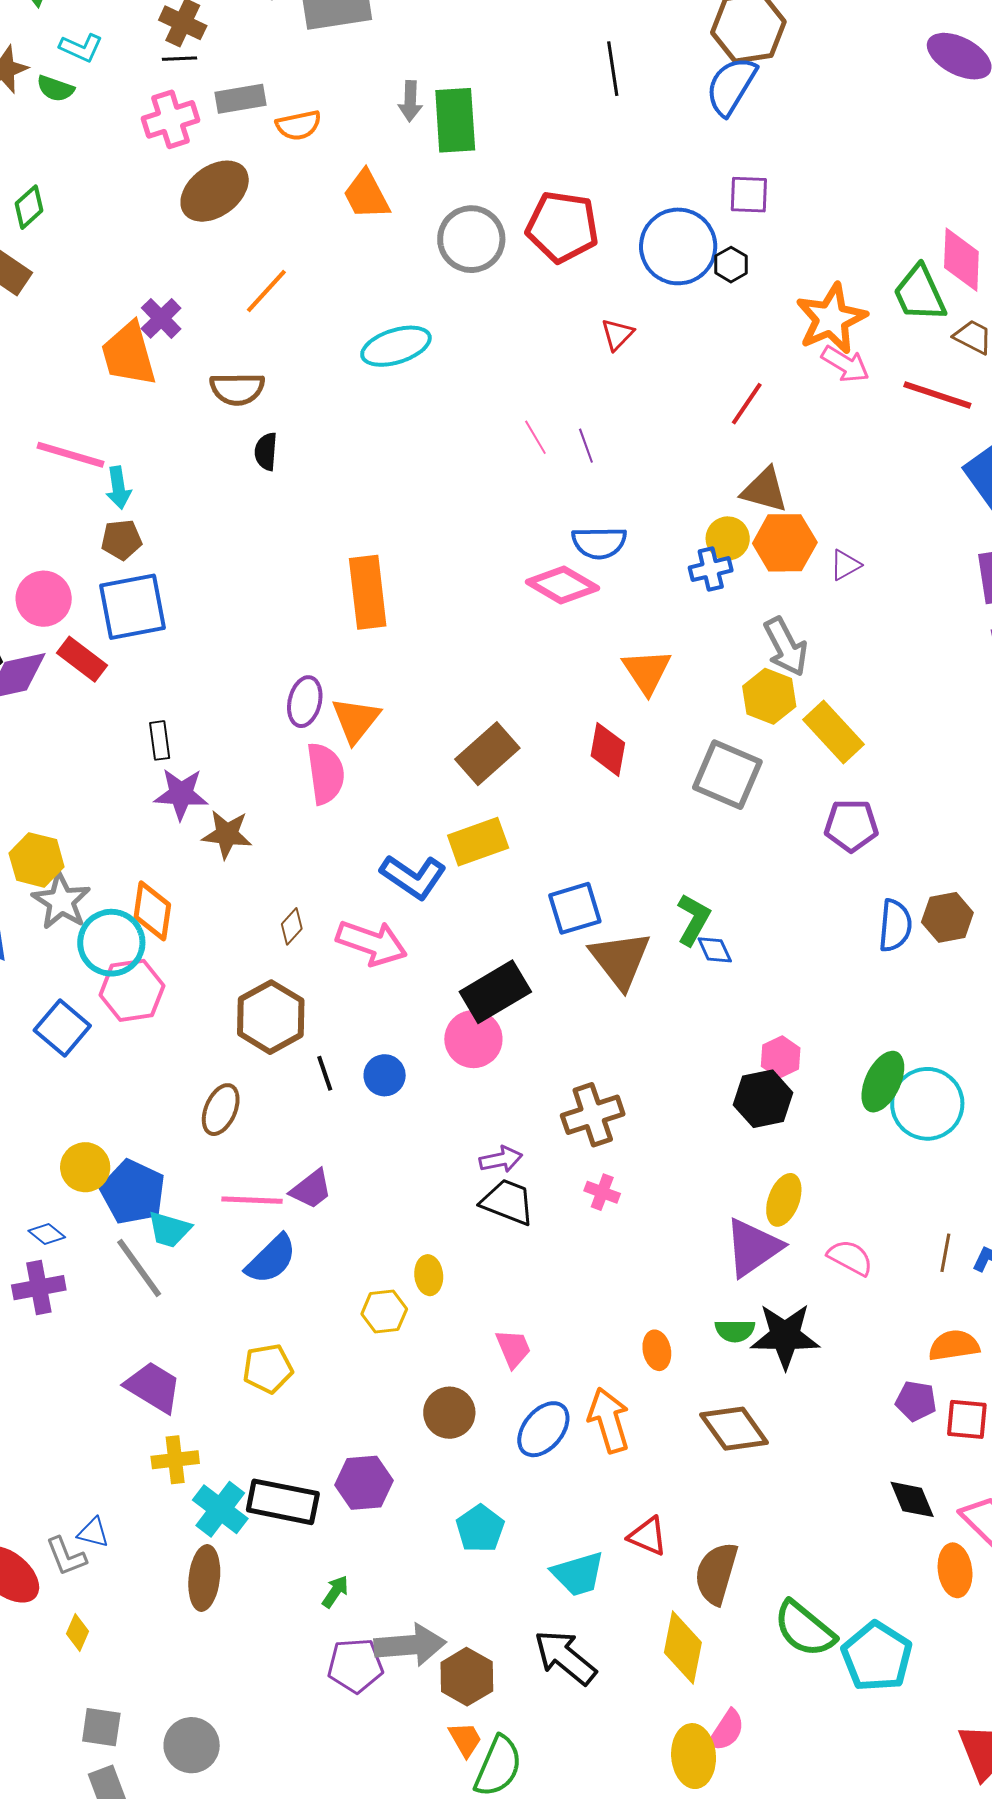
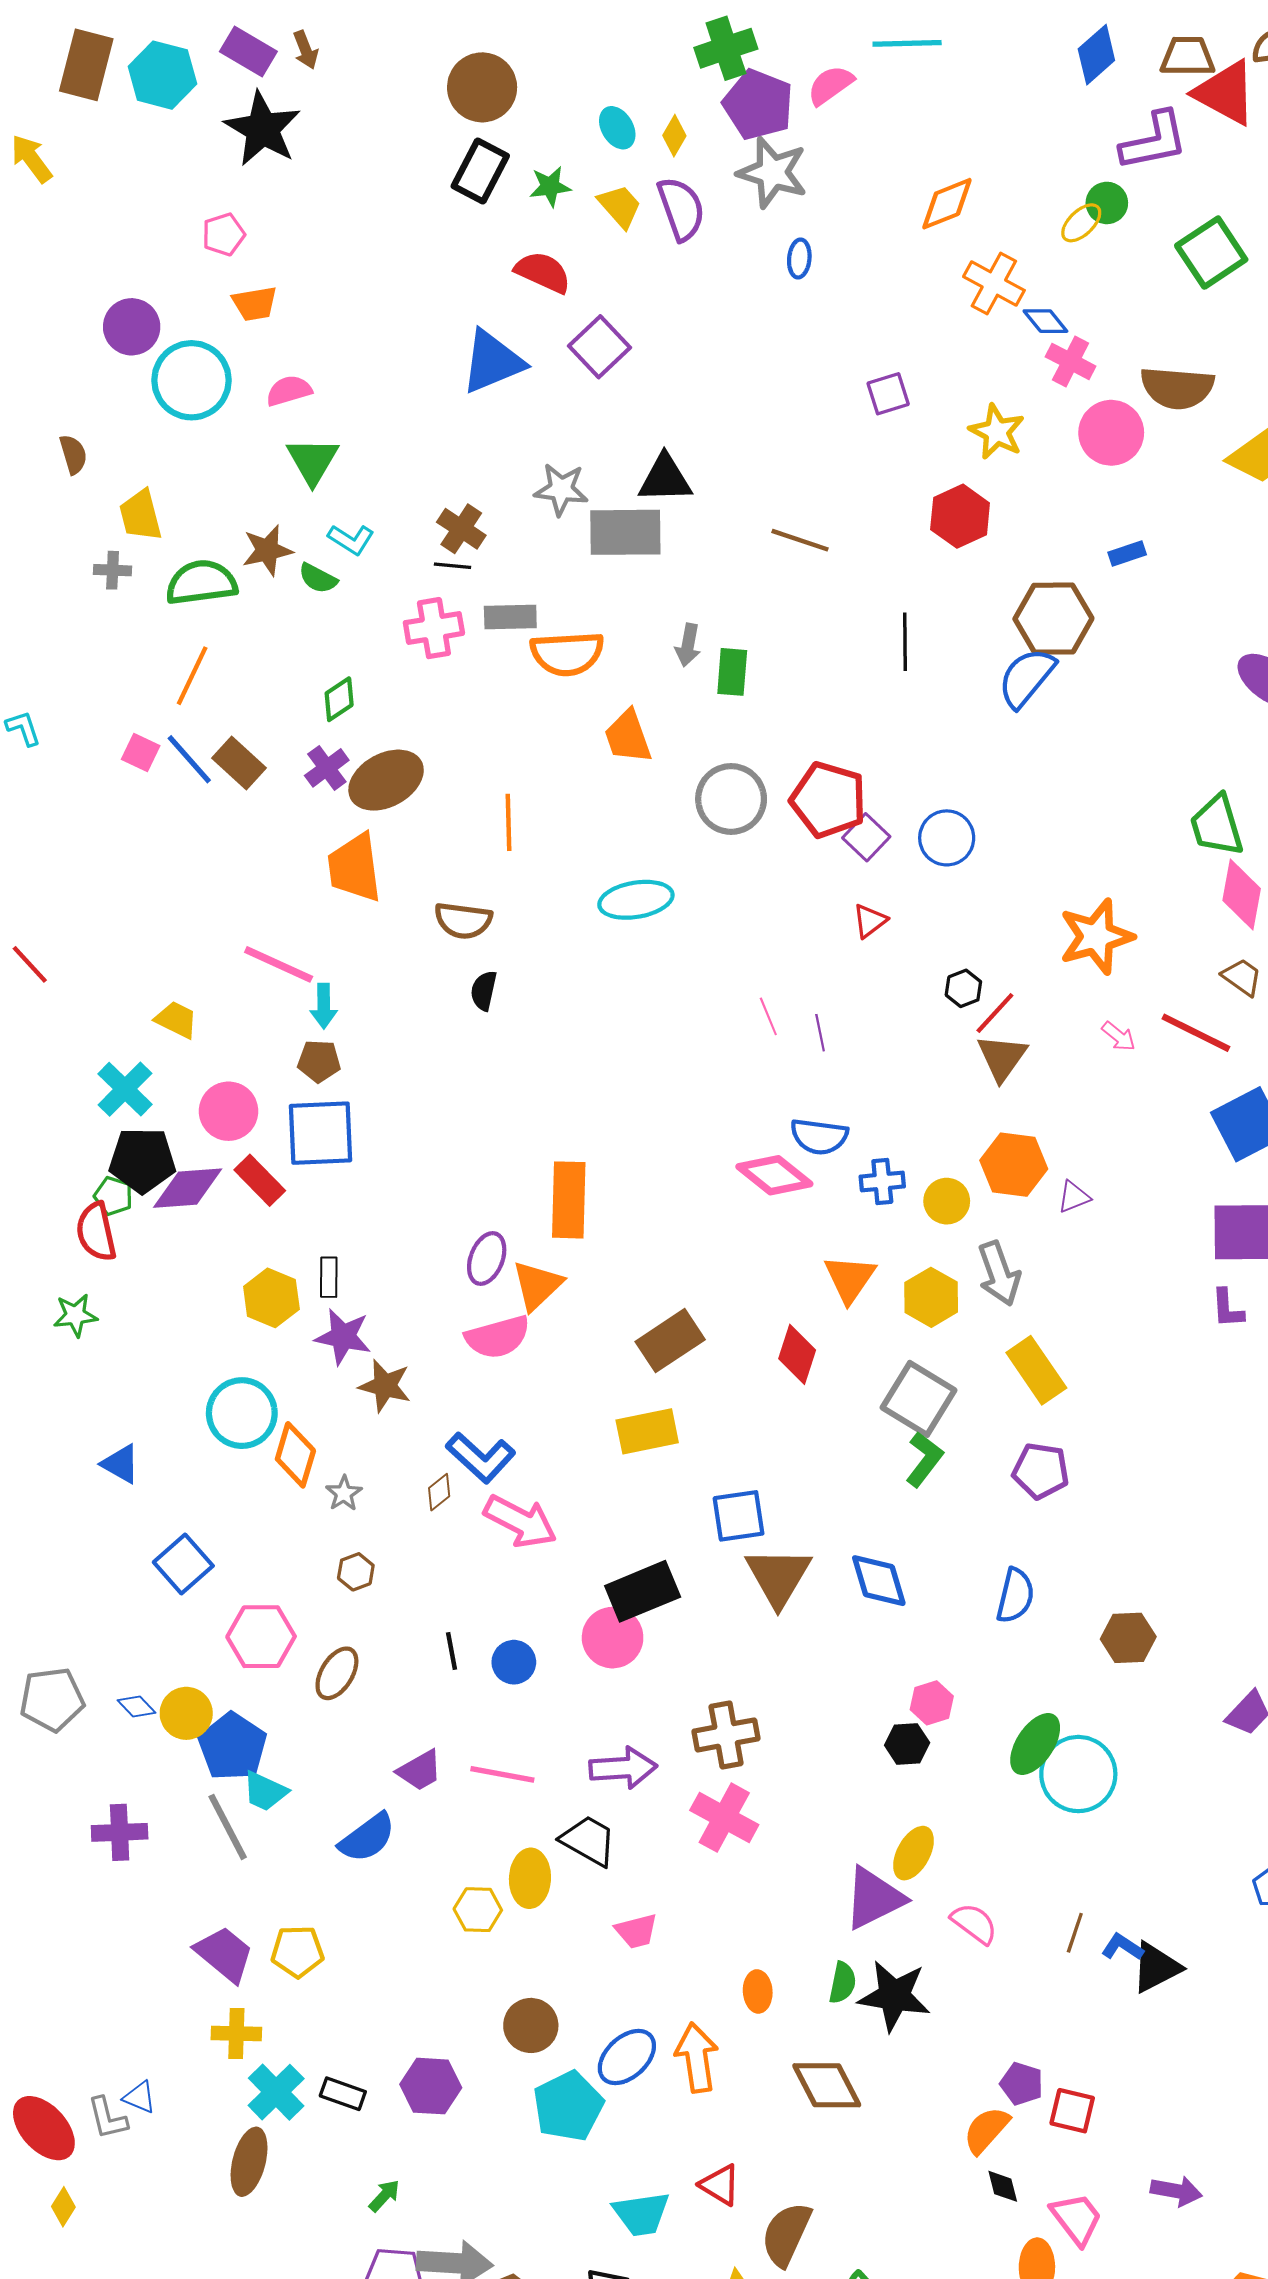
green rectangle: (455, 120) -> (732, 672), size x0.7
orange semicircle: (298, 125) -> (567, 654), size x1.5
brown ellipse: (215, 191) -> (386, 780), moved
purple square: (749, 195) -> (866, 837), moved, turned 33
green diamond: (29, 207) -> (339, 699), moved
blue circle: (678, 246) -> (947, 838), size x0.7
black hexagon: (731, 265) -> (963, 988), moved
orange line: (266, 291) -> (508, 822), turned -52
green trapezoid: (920, 294) -> (1217, 825), moved
purple cross: (161, 318) -> (327, 768), moved
pink arrow: (845, 364) -> (1119, 1036), moved, size x0.7
brown triangle: (765, 490) -> (1002, 1058), moved, turned 42
yellow circle: (728, 538) -> (947, 1201), moved
blue cross: (711, 569) -> (882, 1181), moved
orange rectangle: (368, 592) -> (569, 1200), moved
yellow hexagon: (769, 696) -> (931, 1297), moved
pink semicircle: (326, 773) -> (498, 1337), turned 74
yellow hexagon: (37, 860) -> (271, 1298), moved
blue L-shape: (413, 877) -> (481, 1458), moved
gray star: (61, 901) -> (344, 1493), moved, size x0.6
brown hexagon: (947, 917) -> (1128, 1638), moved
green L-shape: (693, 919) -> (924, 1459), moved
blue semicircle: (895, 926) -> (1015, 1596), moved
cyan circle: (111, 943) -> (242, 1413), moved
blue diamond: (715, 950) -> (879, 1581), size x1.6
pink hexagon: (132, 990) -> (261, 1637), moved
brown hexagon: (271, 1017) -> (356, 1572), moved, size x0.5
black hexagon: (763, 1099) -> (907, 1744), size x0.7
purple arrow: (501, 1159) -> (623, 1768), size x1.5
pink cross: (602, 1192) -> (724, 1818), size x1.8
pink line: (252, 1200) -> (502, 1774), moved
black trapezoid: (508, 1202) -> (589, 1841), moved
blue diamond: (47, 1234) -> (137, 1707), moved
yellow ellipse: (429, 1275) -> (530, 1878), size x1.4
green semicircle: (735, 1331) -> (842, 1983), turned -87
orange semicircle: (954, 1345) -> (986, 2130), moved, turned -48
pink trapezoid: (513, 1348) -> (636, 1931), moved, turned 90
yellow pentagon: (268, 1369) -> (297, 1951), moved
black diamond: (912, 1499) -> (1003, 2186), size x0.7
black rectangle: (283, 1502) -> (343, 2094), size x0.6
cyan pentagon: (480, 1529) -> (568, 2106), moved, size x1.4
yellow diamond: (77, 1632) -> (63, 2207), moved

